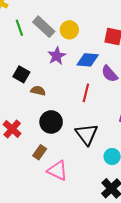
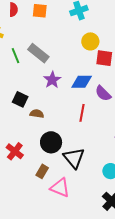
yellow circle: (69, 30) -> (90, 41), moved
black triangle: (87, 134) -> (74, 158), moved

